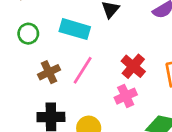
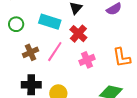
red cross: (133, 66) -> (78, 34), moved
pink cross: (126, 96) -> (87, 60), moved

